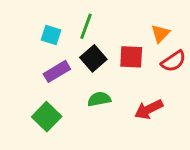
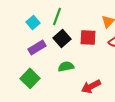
cyan square: (51, 35) -> (33, 22), turned 32
red arrow: (149, 109) -> (91, 86), moved

